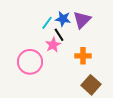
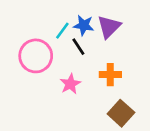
pink star: (53, 45) -> (70, 84), moved
pink circle: (30, 62) -> (36, 56), moved

